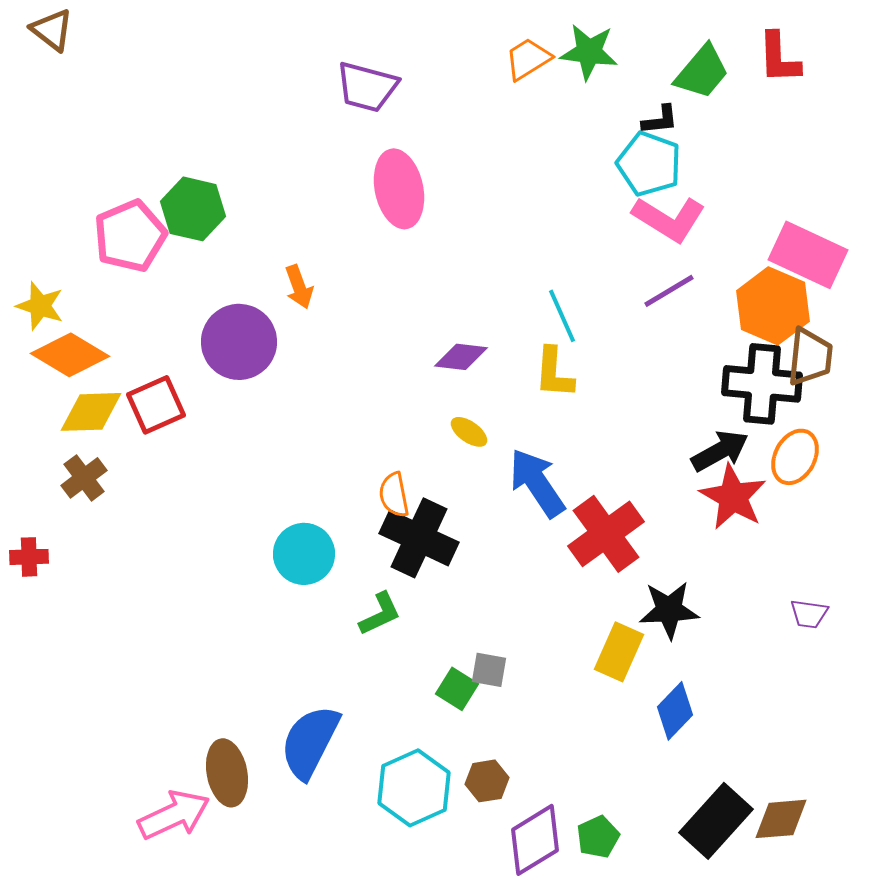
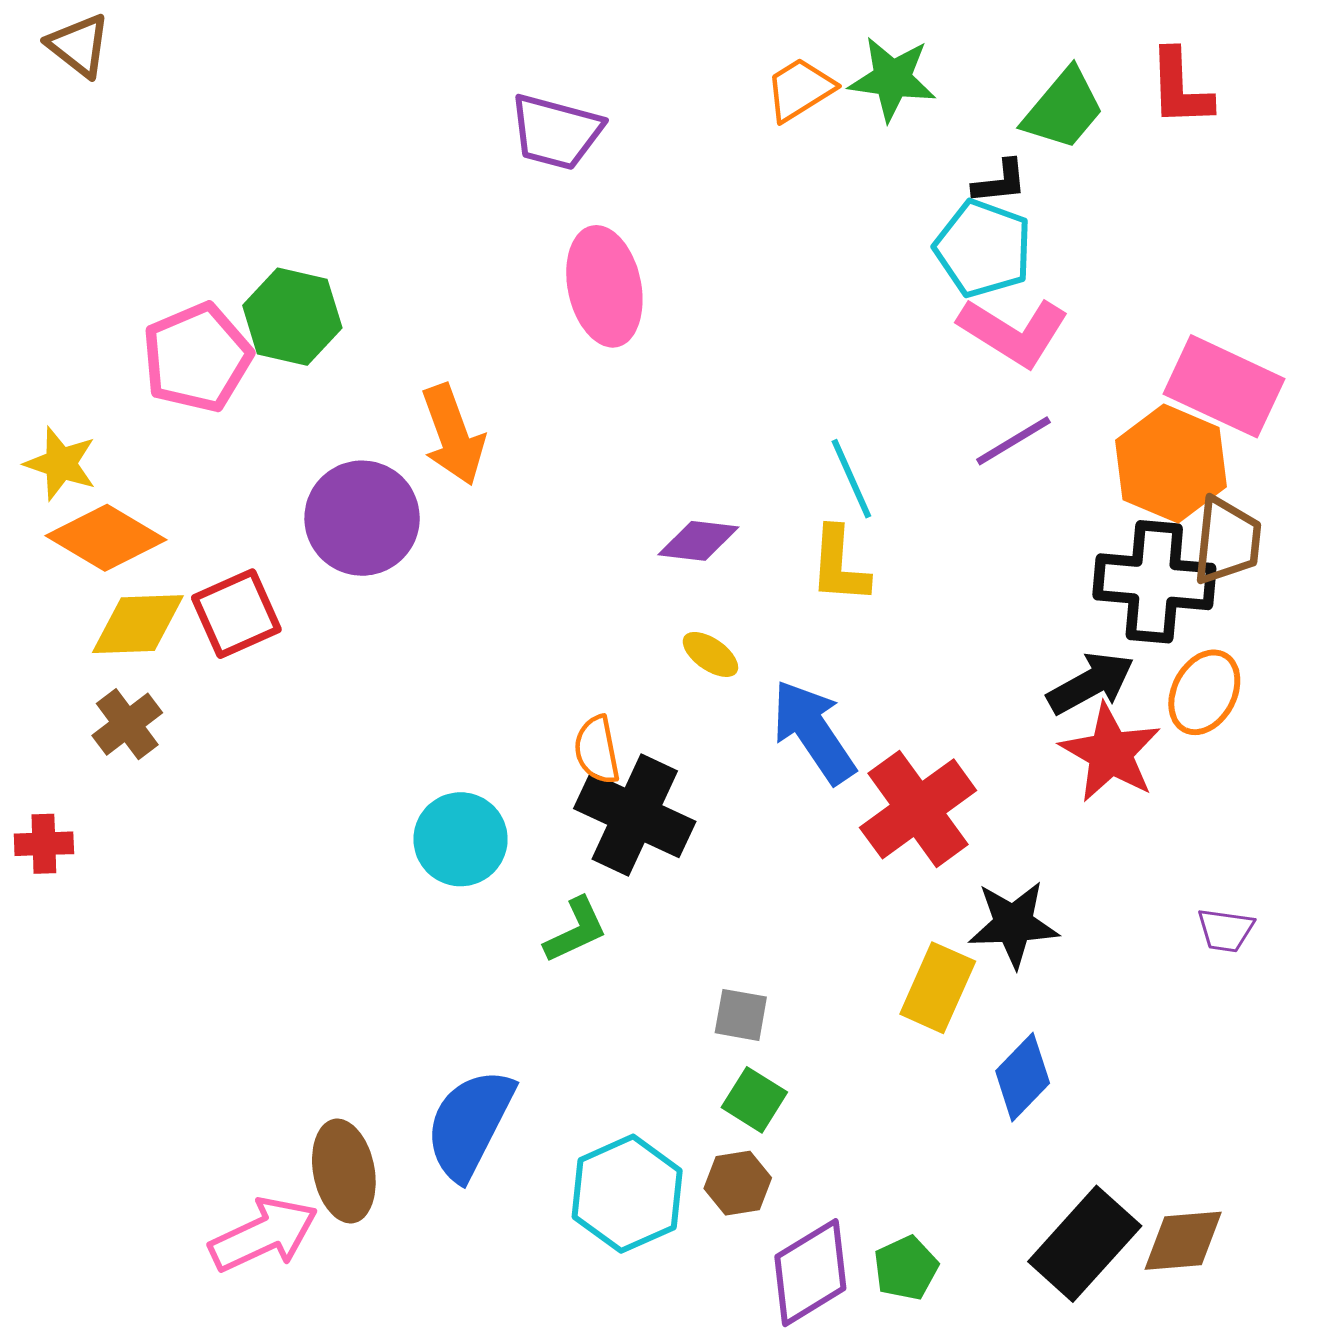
orange arrow: (299, 287) -> (453, 435), size x1.5
green square: (457, 689) -> (754, 1100), moved

